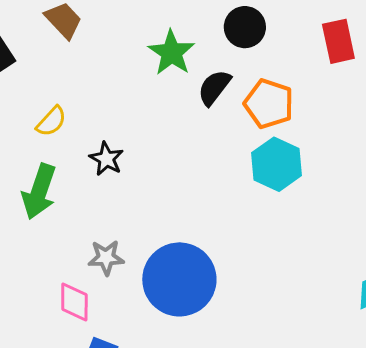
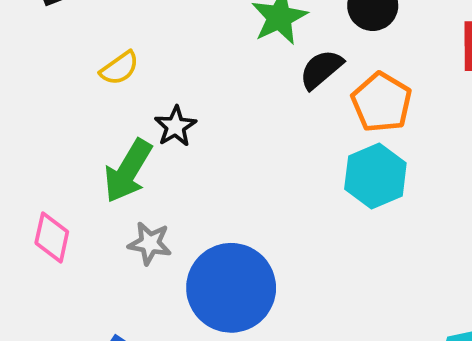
green arrow: (39, 192) -> (128, 171), moved
pink diamond: (74, 302) -> (52, 237), moved

